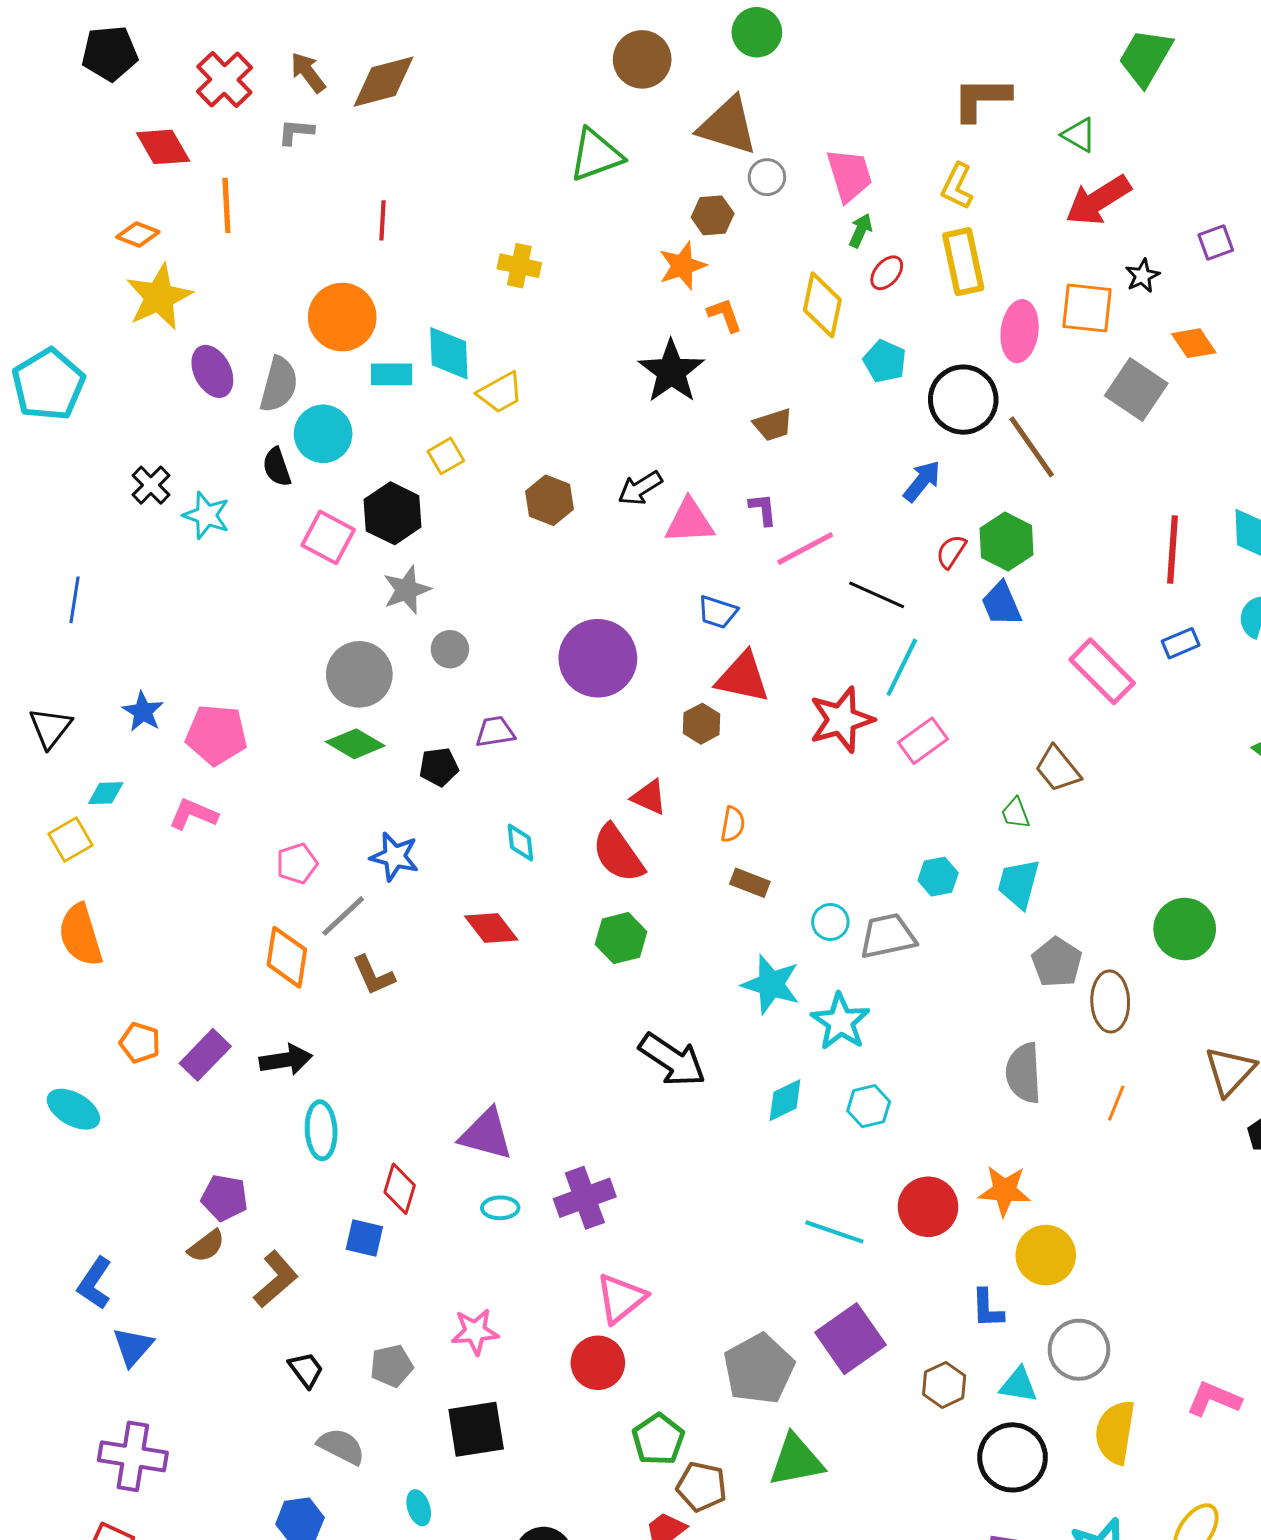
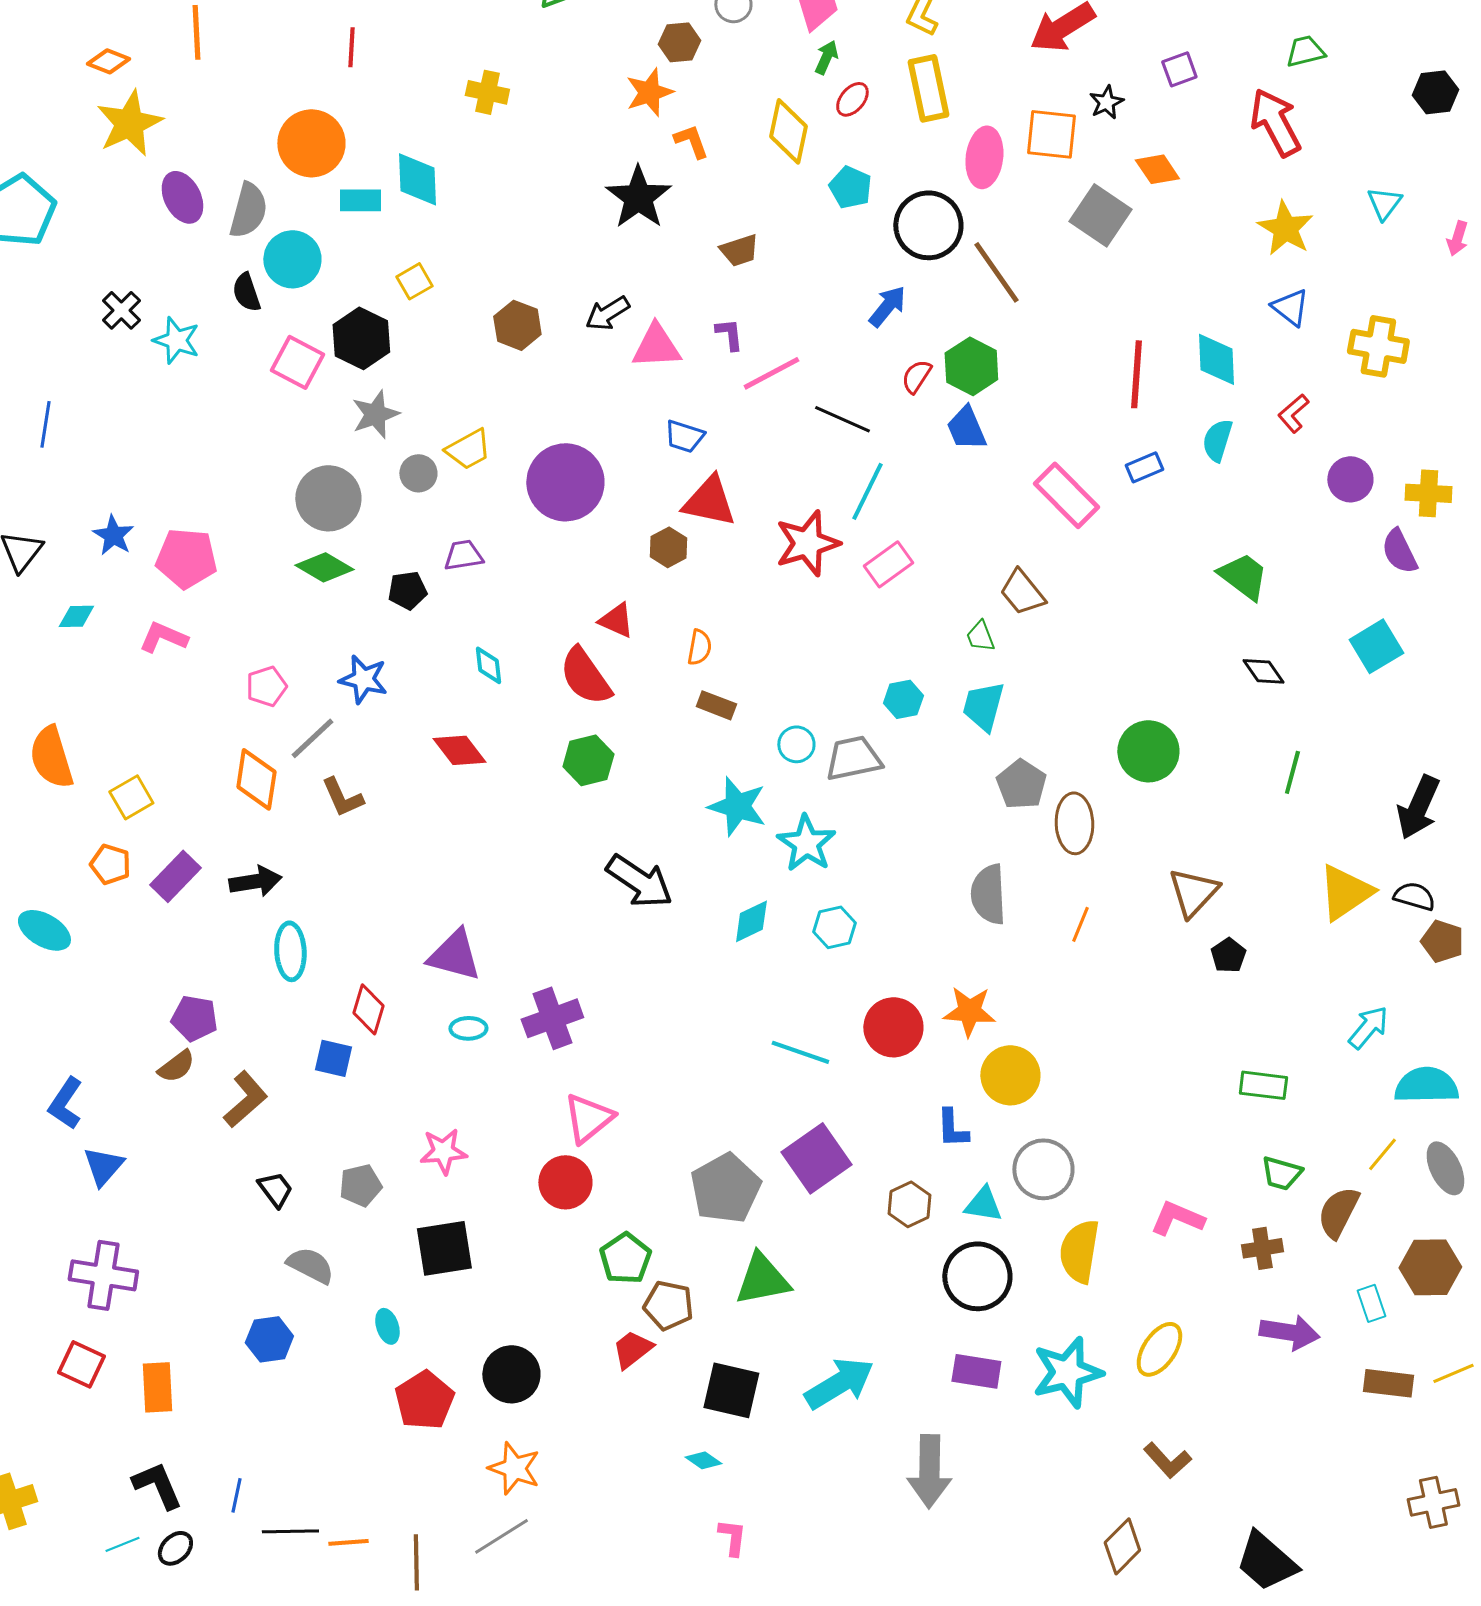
yellow trapezoid: (500, 393) -> (468, 449), moved
yellow square: (70, 839) -> (131, 797), moved

